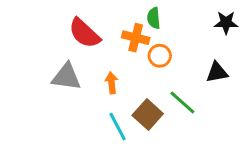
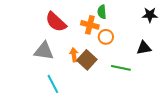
green line: (182, 102) -> (121, 68), turned -30
brown square: (148, 115) -> (87, 60), moved
cyan line: (118, 127) -> (53, 84), moved

